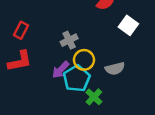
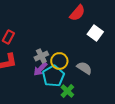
gray cross: (69, 40) -> (41, 56), moved
gray semicircle: (115, 69) -> (84, 68), turned -133

